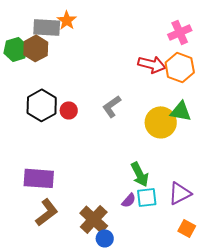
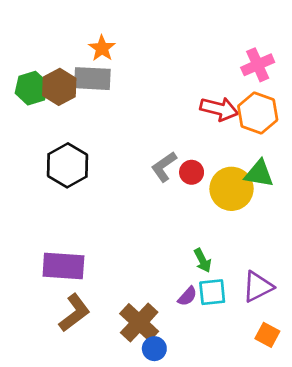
gray rectangle: (47, 27) -> (92, 79), moved
red circle: (69, 110) -> (192, 172), moved
green arrow: (140, 174) -> (203, 260), size x0.7

